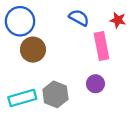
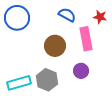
brown circle: (33, 50) -> (55, 46), moved

